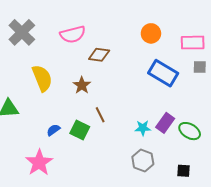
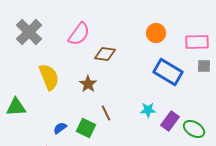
pink semicircle: (73, 34) -> (79, 34), turned -40
cyan star: (143, 128) -> (148, 110), moved

